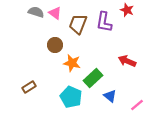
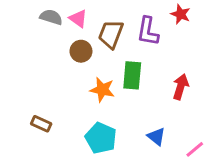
brown circle: (55, 45) -> (81, 51), moved
red arrow: (127, 61) -> (181, 87), turned 84
green rectangle: (93, 78) -> (132, 75), moved, turned -42
brown rectangle: (29, 87) -> (41, 124), turned 56

